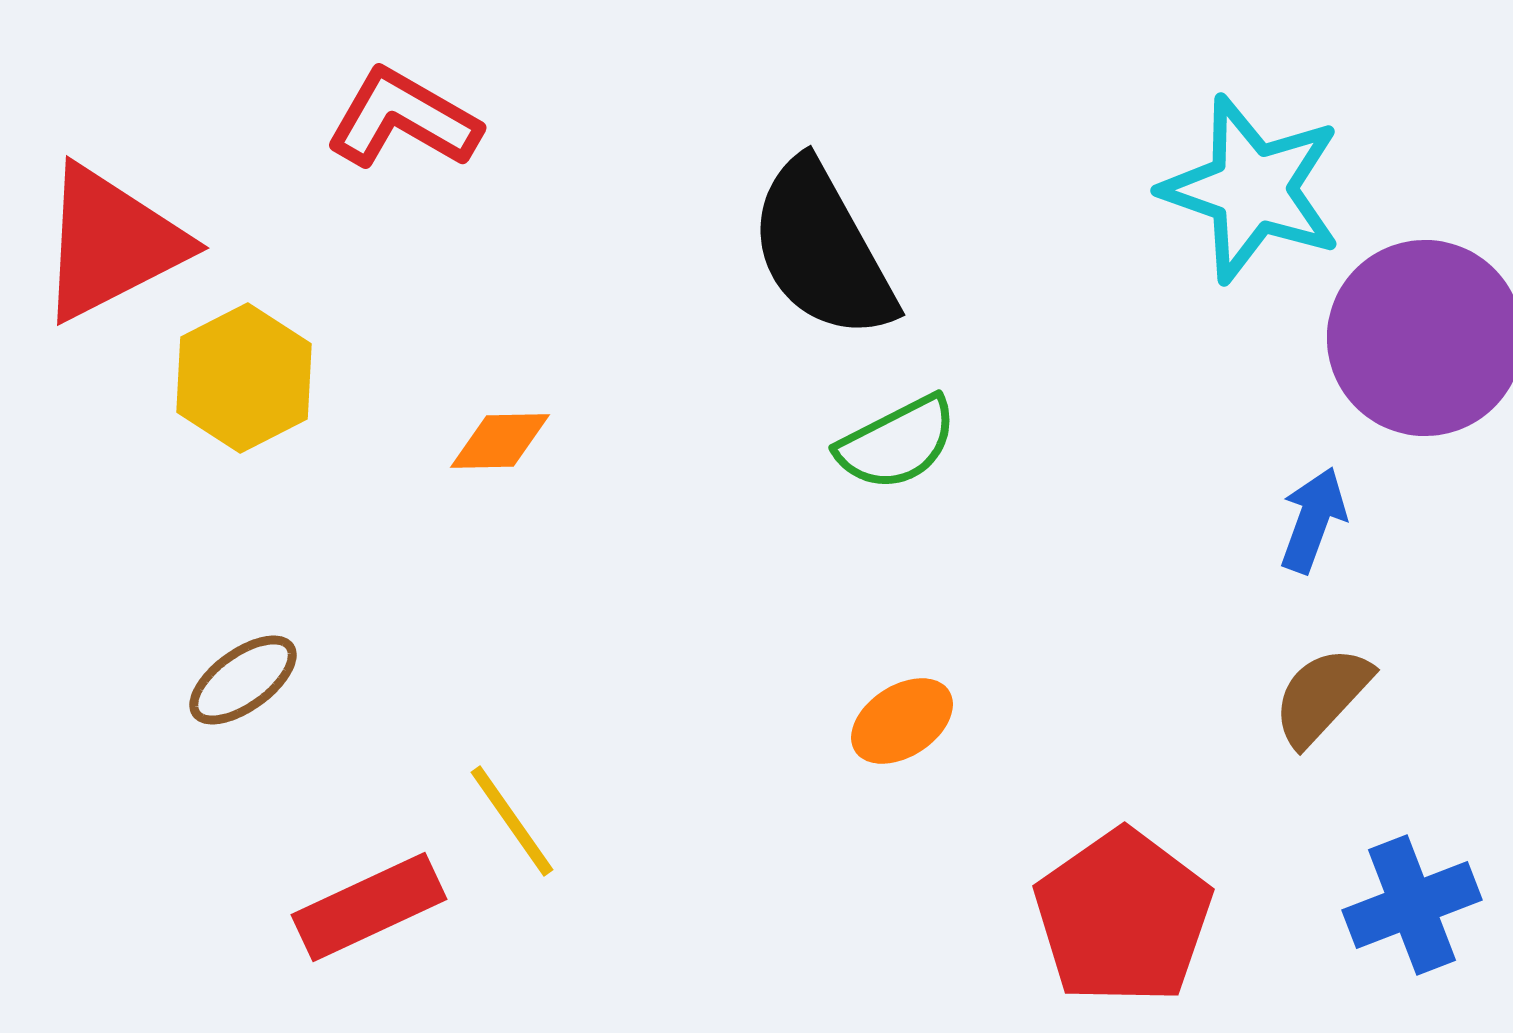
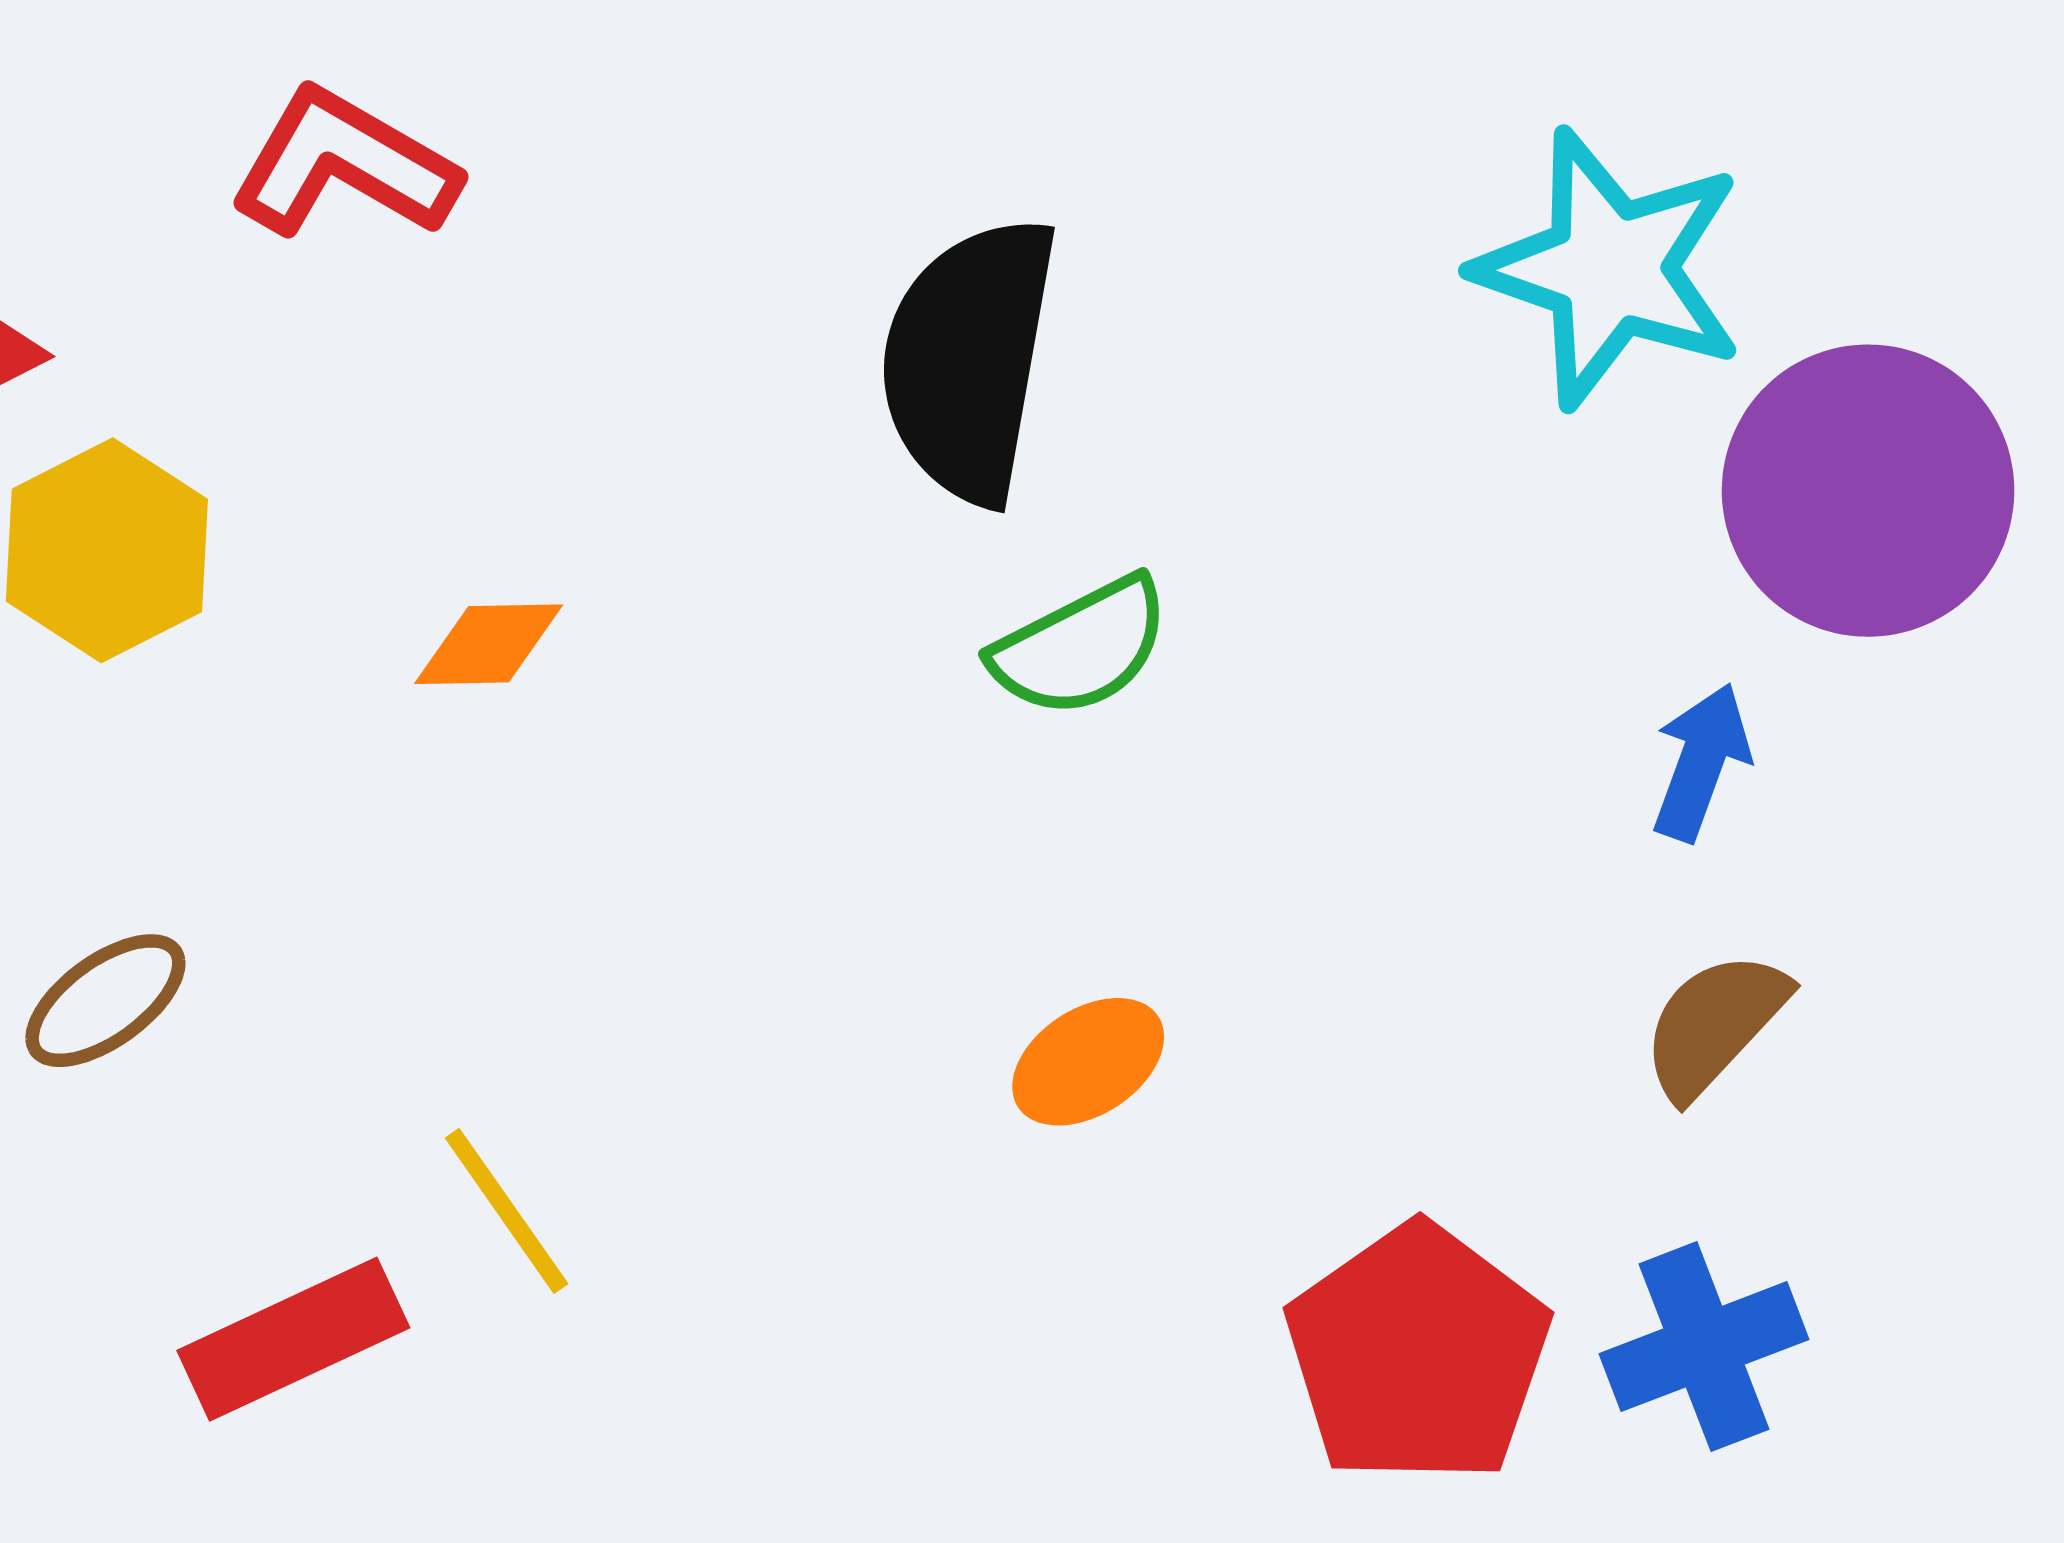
black semicircle: (822, 250) -> (969, 359), turned 39
blue cross: (1412, 905) -> (1704, 1347), moved

